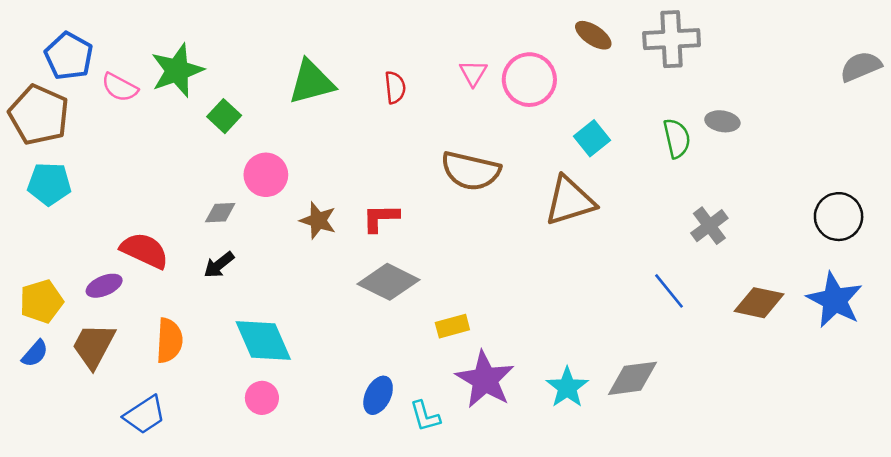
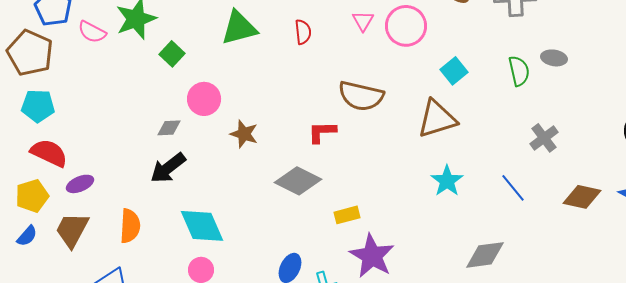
red L-shape: (381, 218) -> (322, 132), moved
red semicircle: (145, 250) -> (49, 153), moved
black arrow: (219, 265) -> (168, 168), size x1.5
cyan star: (567, 387) -> (447, 181), moved

